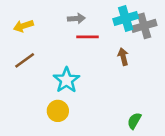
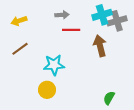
brown arrow: (123, 57) -> (100, 46), size x1.5
cyan star: (66, 80) -> (54, 65), turned 30

